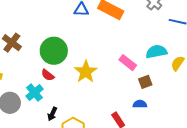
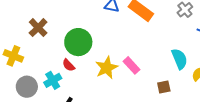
cyan semicircle: (156, 52) -> (179, 59), turned 70
pink rectangle: (128, 63) -> (132, 65), moved

